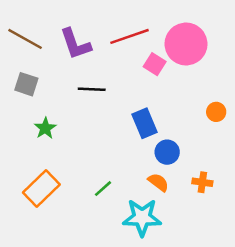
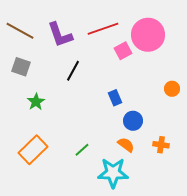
pink square: (155, 64) -> (123, 51), turned 30
black line: (92, 89) -> (73, 71), turned -65
blue rectangle: (145, 123) -> (115, 98), size x0.7

